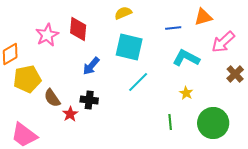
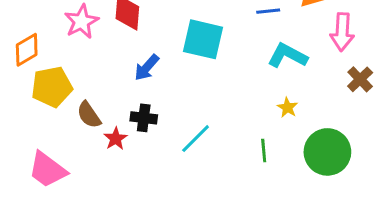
pink arrow: (223, 42) -> (342, 32), turned -45
cyan line: (138, 82) -> (196, 139), moved

